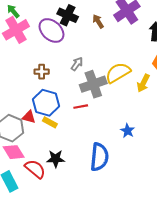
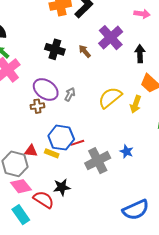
purple ellipse: (51, 31) -> (46, 89), moved
gray cross: (93, 84) -> (98, 161), moved
blue hexagon: (46, 103) -> (61, 138), moved
red line: (81, 107) -> (77, 143), moved
blue semicircle: (99, 157) -> (136, 210), moved, turned 68

